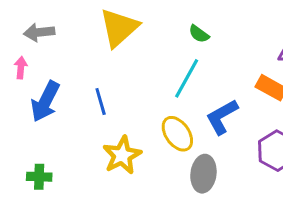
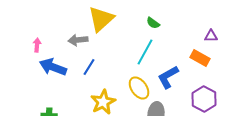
gray arrow: (39, 32) -> (78, 40), moved
blue arrow: (45, 101) -> (53, 67), turned 84
blue line: (101, 101) -> (89, 67), turned 48

